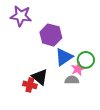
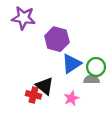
pink star: (78, 69) -> (71, 98), moved
gray semicircle: (72, 80) -> (92, 79), moved

